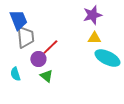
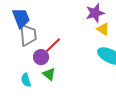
yellow triangle: (94, 38) -> (103, 29), moved, turned 32
cyan semicircle: (15, 74) -> (26, 80), moved

